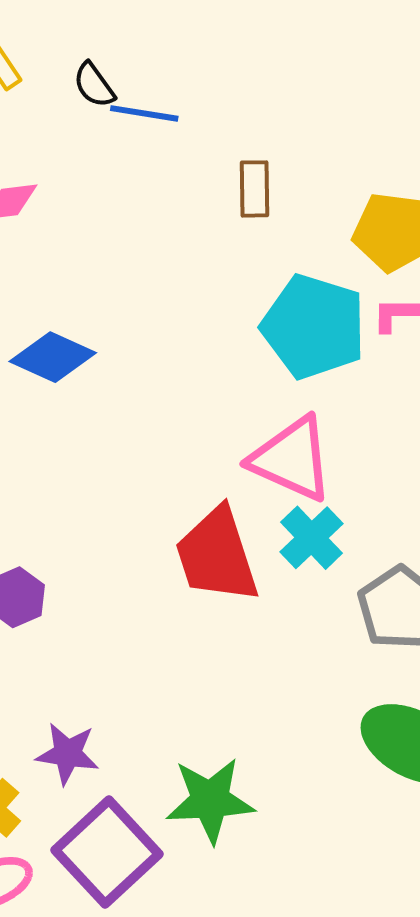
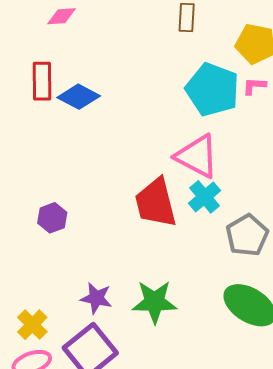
purple star: (67, 754) -> (96, 298), moved
green star: (210, 800) -> (155, 302), moved

